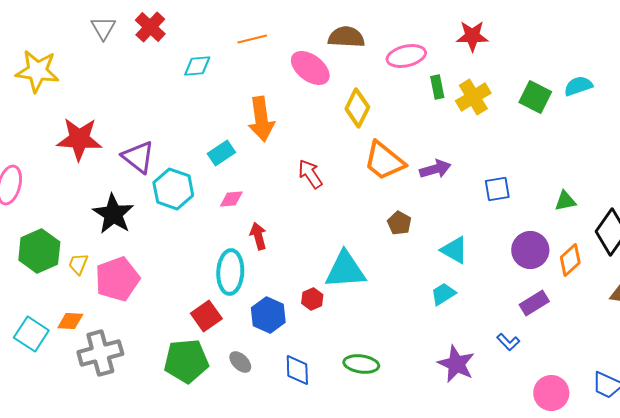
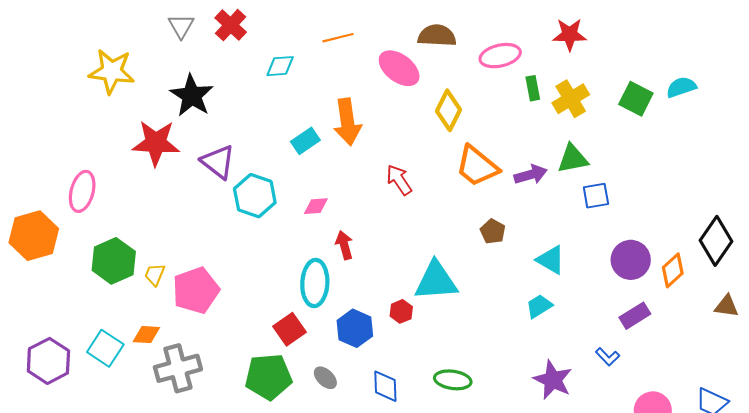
cyan rectangle: (221, 153) -> (305, 141), moved
green triangle: (565, 201) -> (573, 159), moved, size x1.4
black star: (113, 214) -> (192, 96), moved

